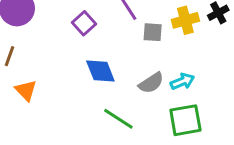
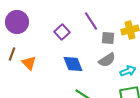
gray semicircle: (151, 83) -> (107, 60), moved
orange triangle: (26, 90) -> (29, 63), moved

